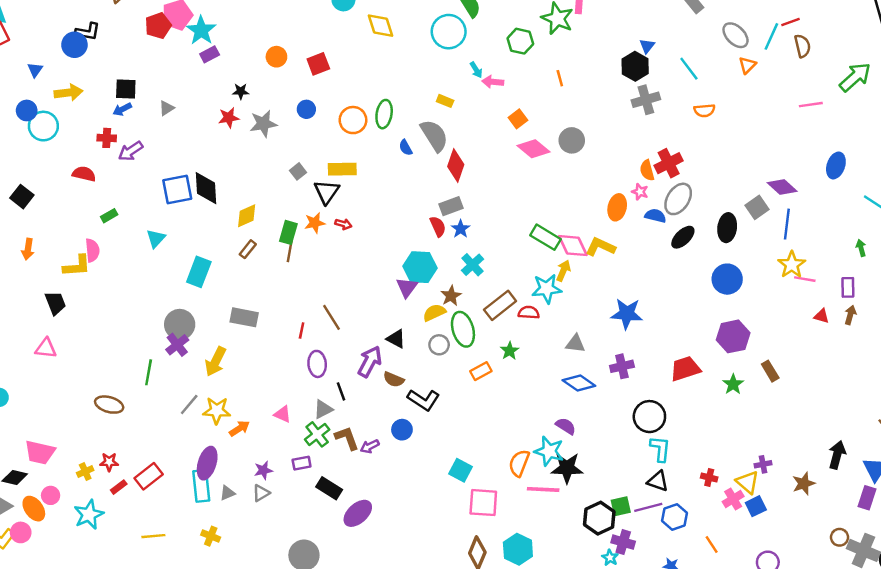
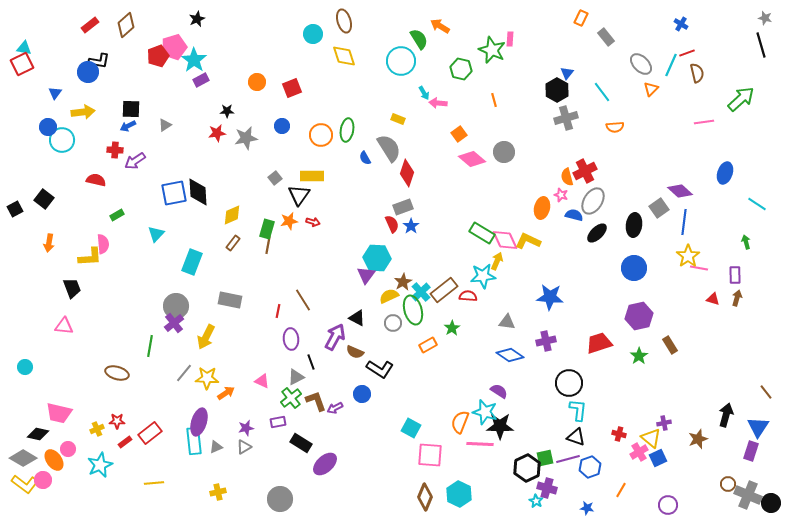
cyan cross: (473, 265) -> (421, 292), moved
yellow cross: (211, 536) -> (218, 492), moved, turned -35
orange line: (712, 544) -> (621, 490), turned 63

